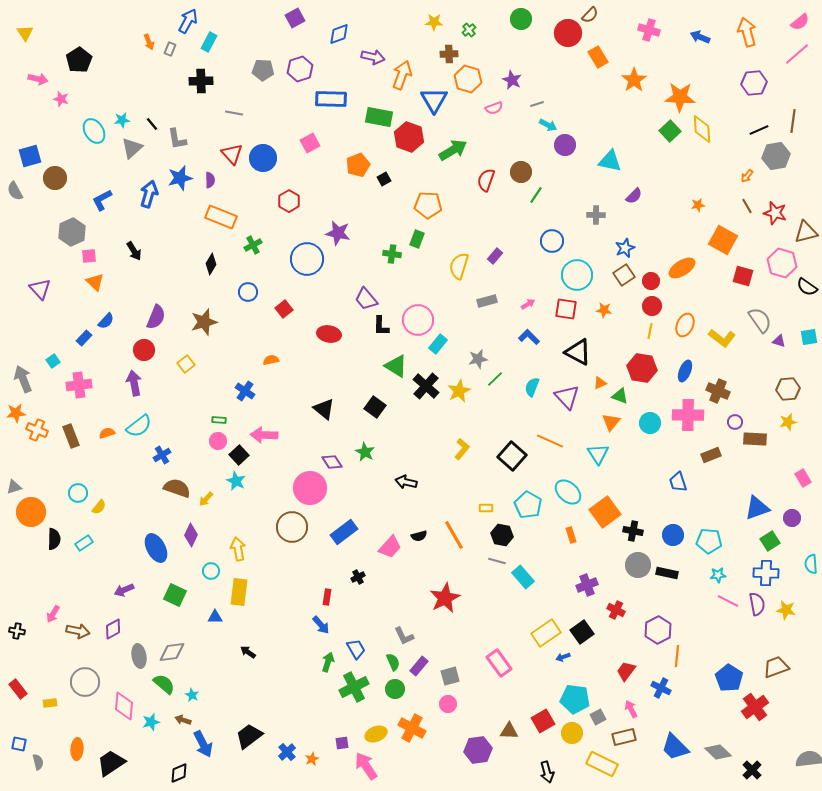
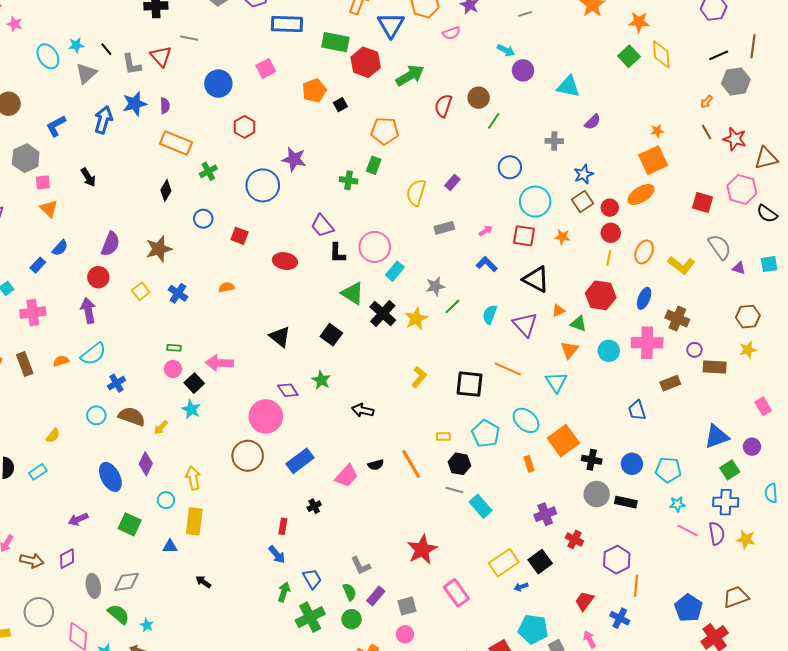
orange star: (680, 97) -> (639, 22), size x0.7
gray line: (537, 104) -> (525, 14), moved
red triangle: (232, 154) -> (161, 56), moved
orange square: (723, 240) -> (653, 160), moved, turned 36
red square: (284, 309) -> (240, 236), turned -30
blue cross: (245, 391) -> (178, 293), moved
black square: (512, 456) -> (470, 384), turned -36
cyan circle: (78, 493) -> (96, 415), moved
red star: (445, 598) -> (422, 550), moved

